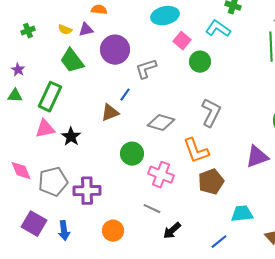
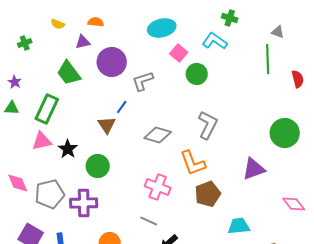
yellow semicircle: (65, 30) -> (58, 24), moved
brown triangle: (110, 113) -> (107, 125), turned -42
green circle: (132, 154) -> (98, 166), moved

